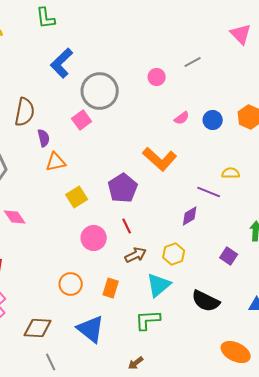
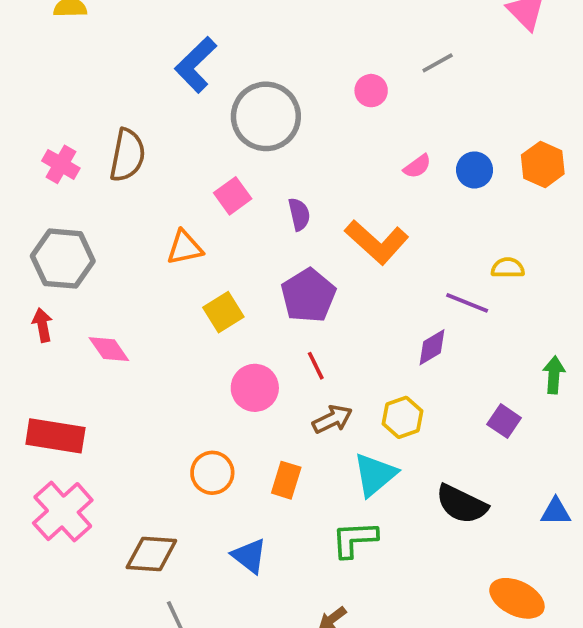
pink square: (82, 120) -> (233, 196), moved
purple semicircle: (44, 138) -> (299, 214), moved
blue triangle: (91, 329) -> (249, 556), size x0.7

